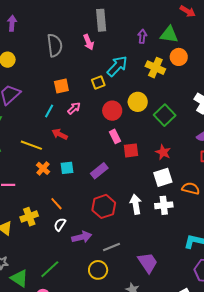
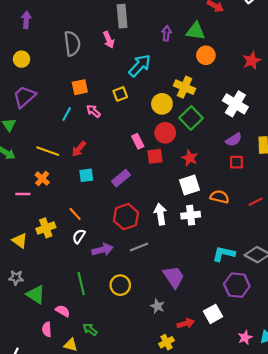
yellow cross: (155, 68) -> (185, 87), moved
yellow square: (98, 83) -> (120, 94), moved
pink arrow: (74, 108) -> (93, 111), turned -96
red circle: (112, 111) -> (165, 133), moved
red arrow: (60, 134) -> (79, 149), moved, turned -77
orange cross: (43, 168) -> (42, 179), moved
gray line: (112, 247) -> (139, 247), moved
green line: (50, 269) -> (81, 284), moved, turned -60

